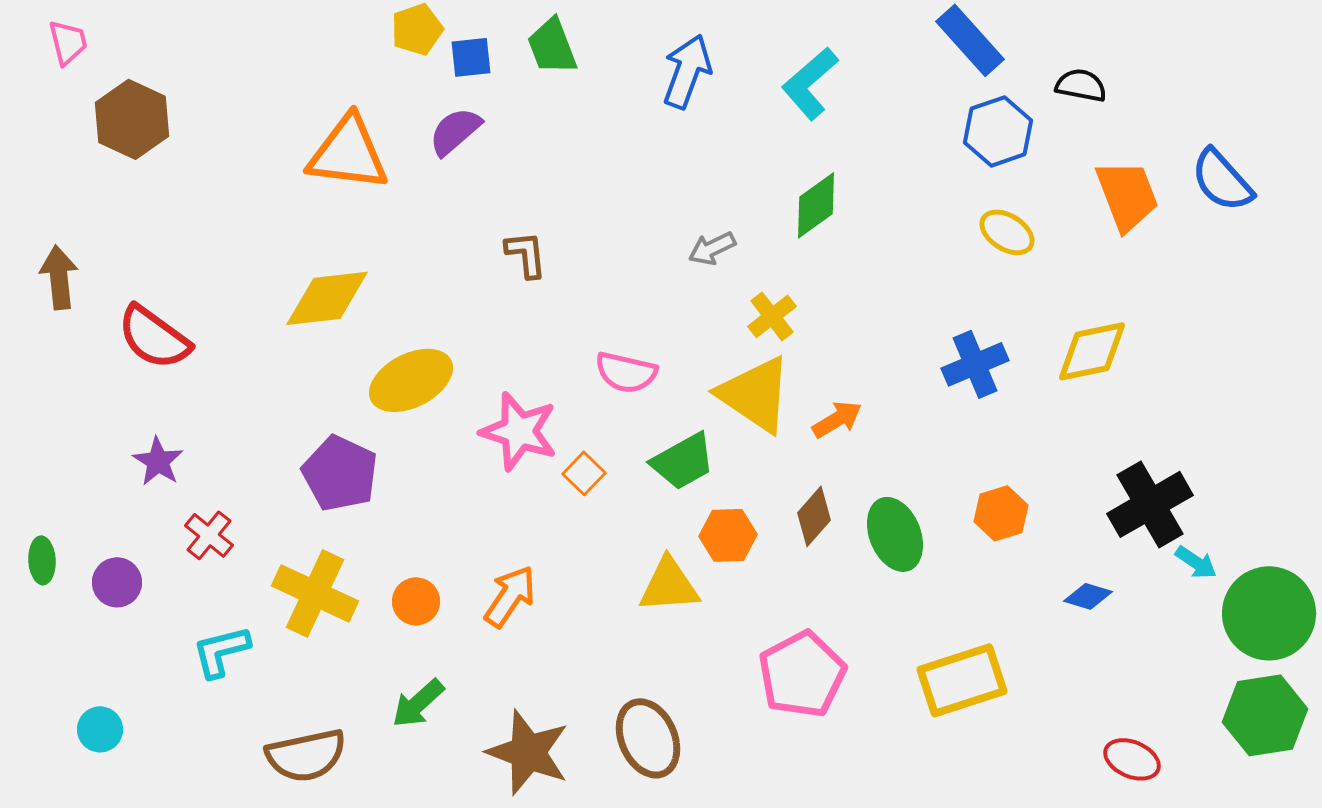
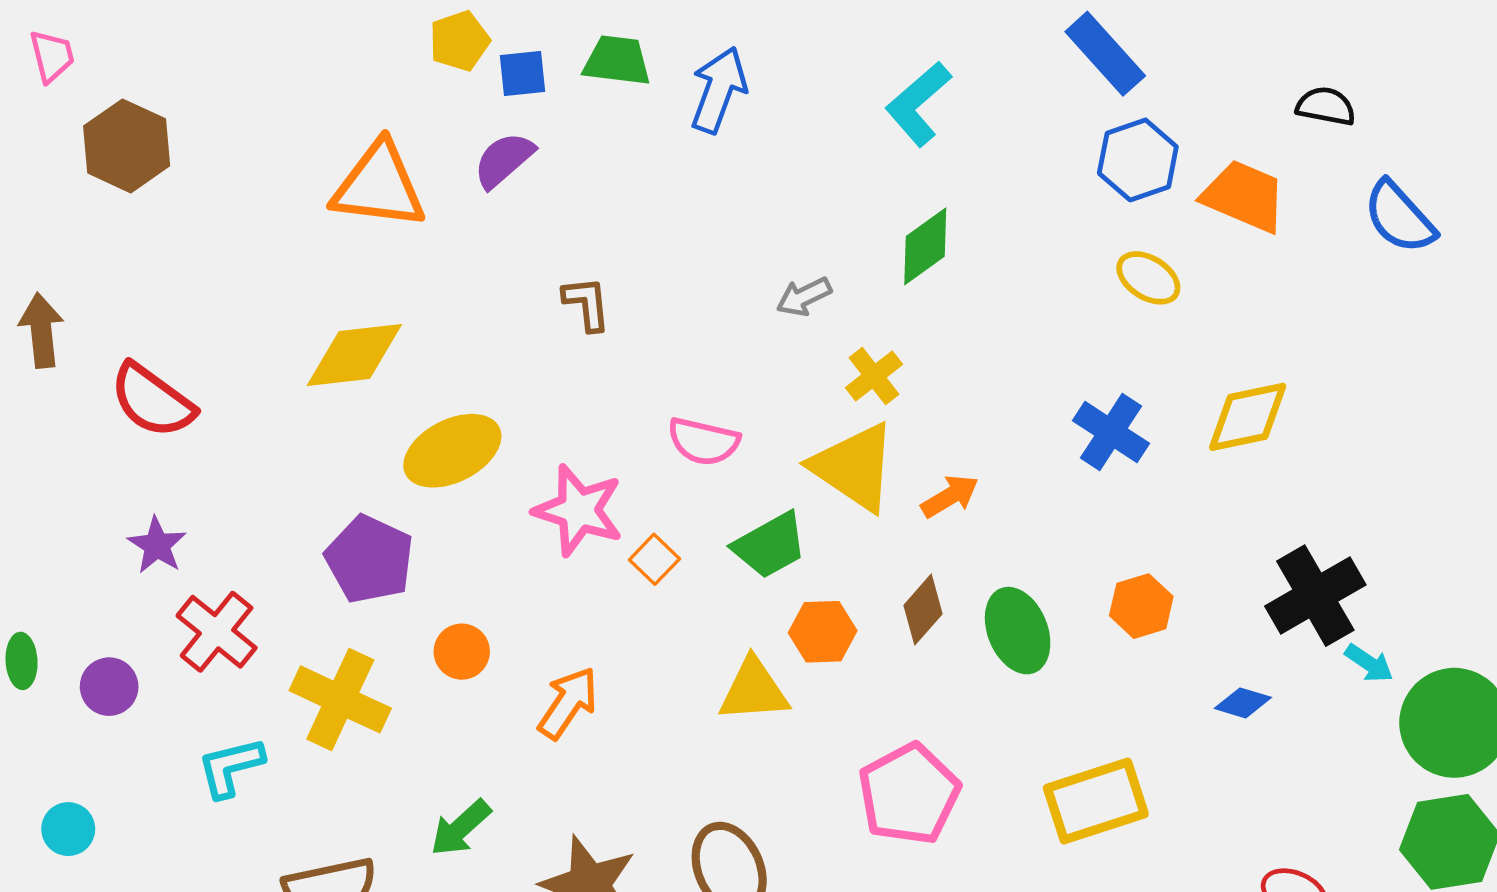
green trapezoid: (552, 46) -> (617, 61), turned 118
blue arrow: (687, 71) -> (719, 90), moved
black semicircle: (1081, 85) -> (1326, 106), moved
orange trapezoid: (1127, 195) -> (1244, 196), moved, turned -46
blue cross: (975, 364) -> (1111, 432), turned -34
red cross: (209, 535) -> (217, 632), size x1.4
orange circle: (416, 601) -> (462, 652), moved
cyan circle: (100, 729) -> (68, 829), moved

